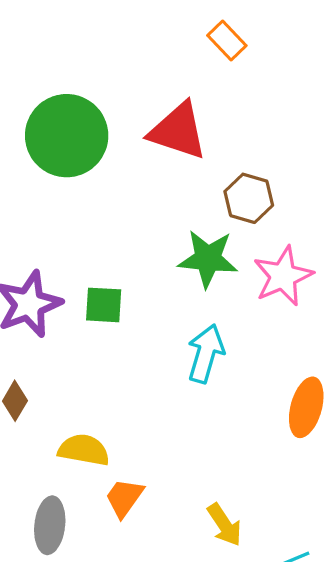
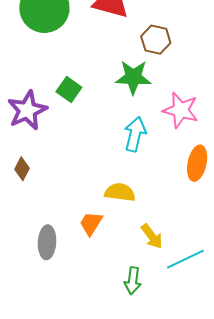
pink star: (283, 276) -> (181, 110), moved, turned -30
green square: (104, 305) -> (69, 89), moved, turned 35
yellow semicircle: (84, 450) -> (120, 192), moved

